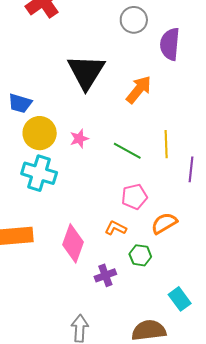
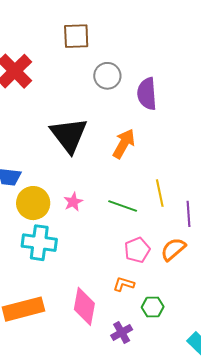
orange semicircle: (164, 223) -> (173, 249), moved

